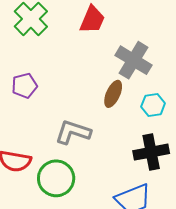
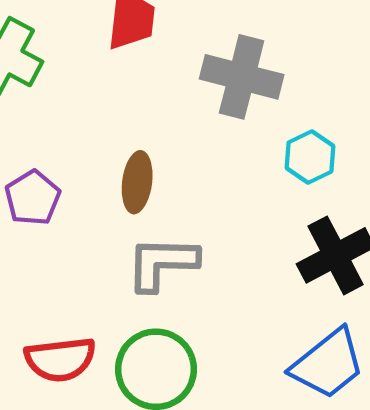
brown ellipse: (113, 94) -> (137, 182), moved

